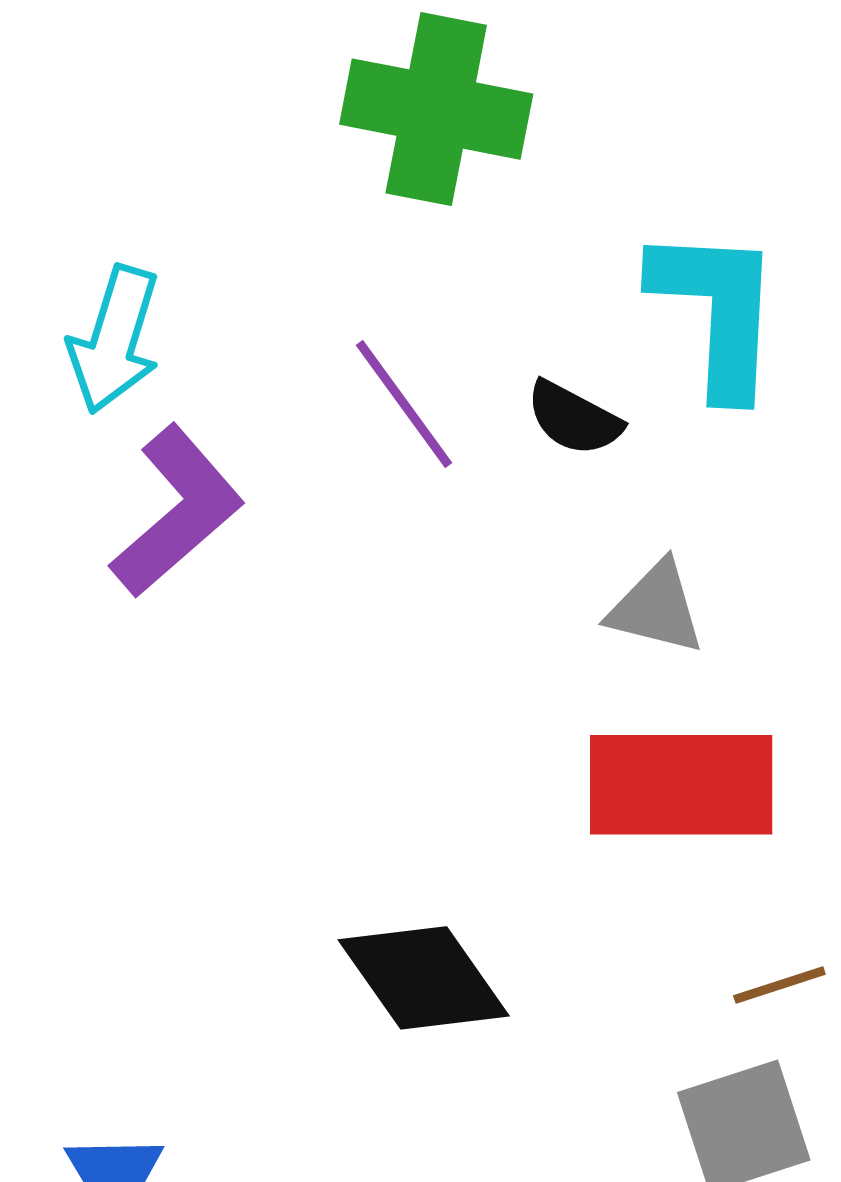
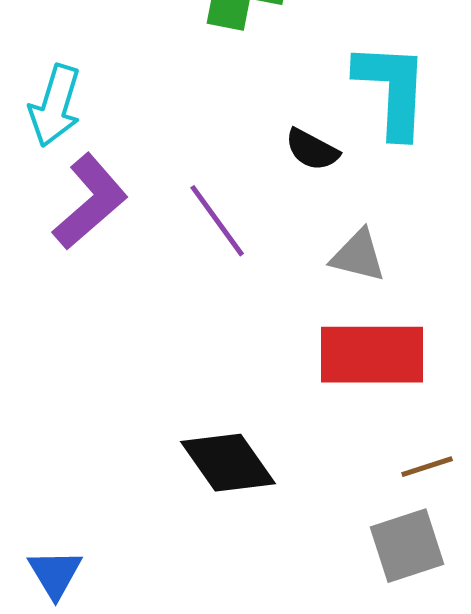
purple line: (404, 404) -> (217, 221), moved

